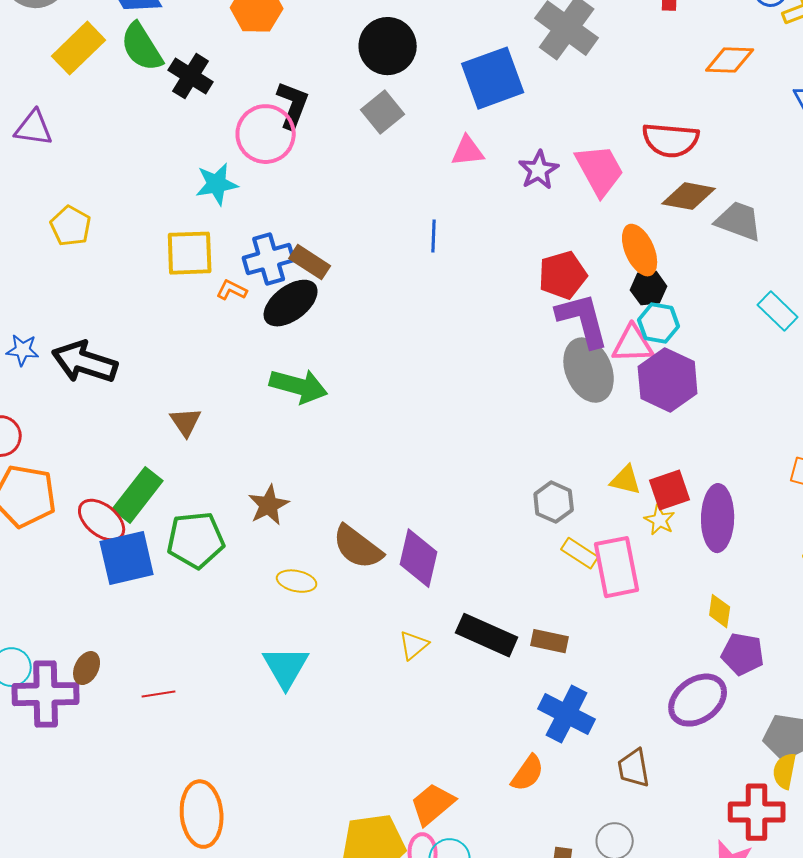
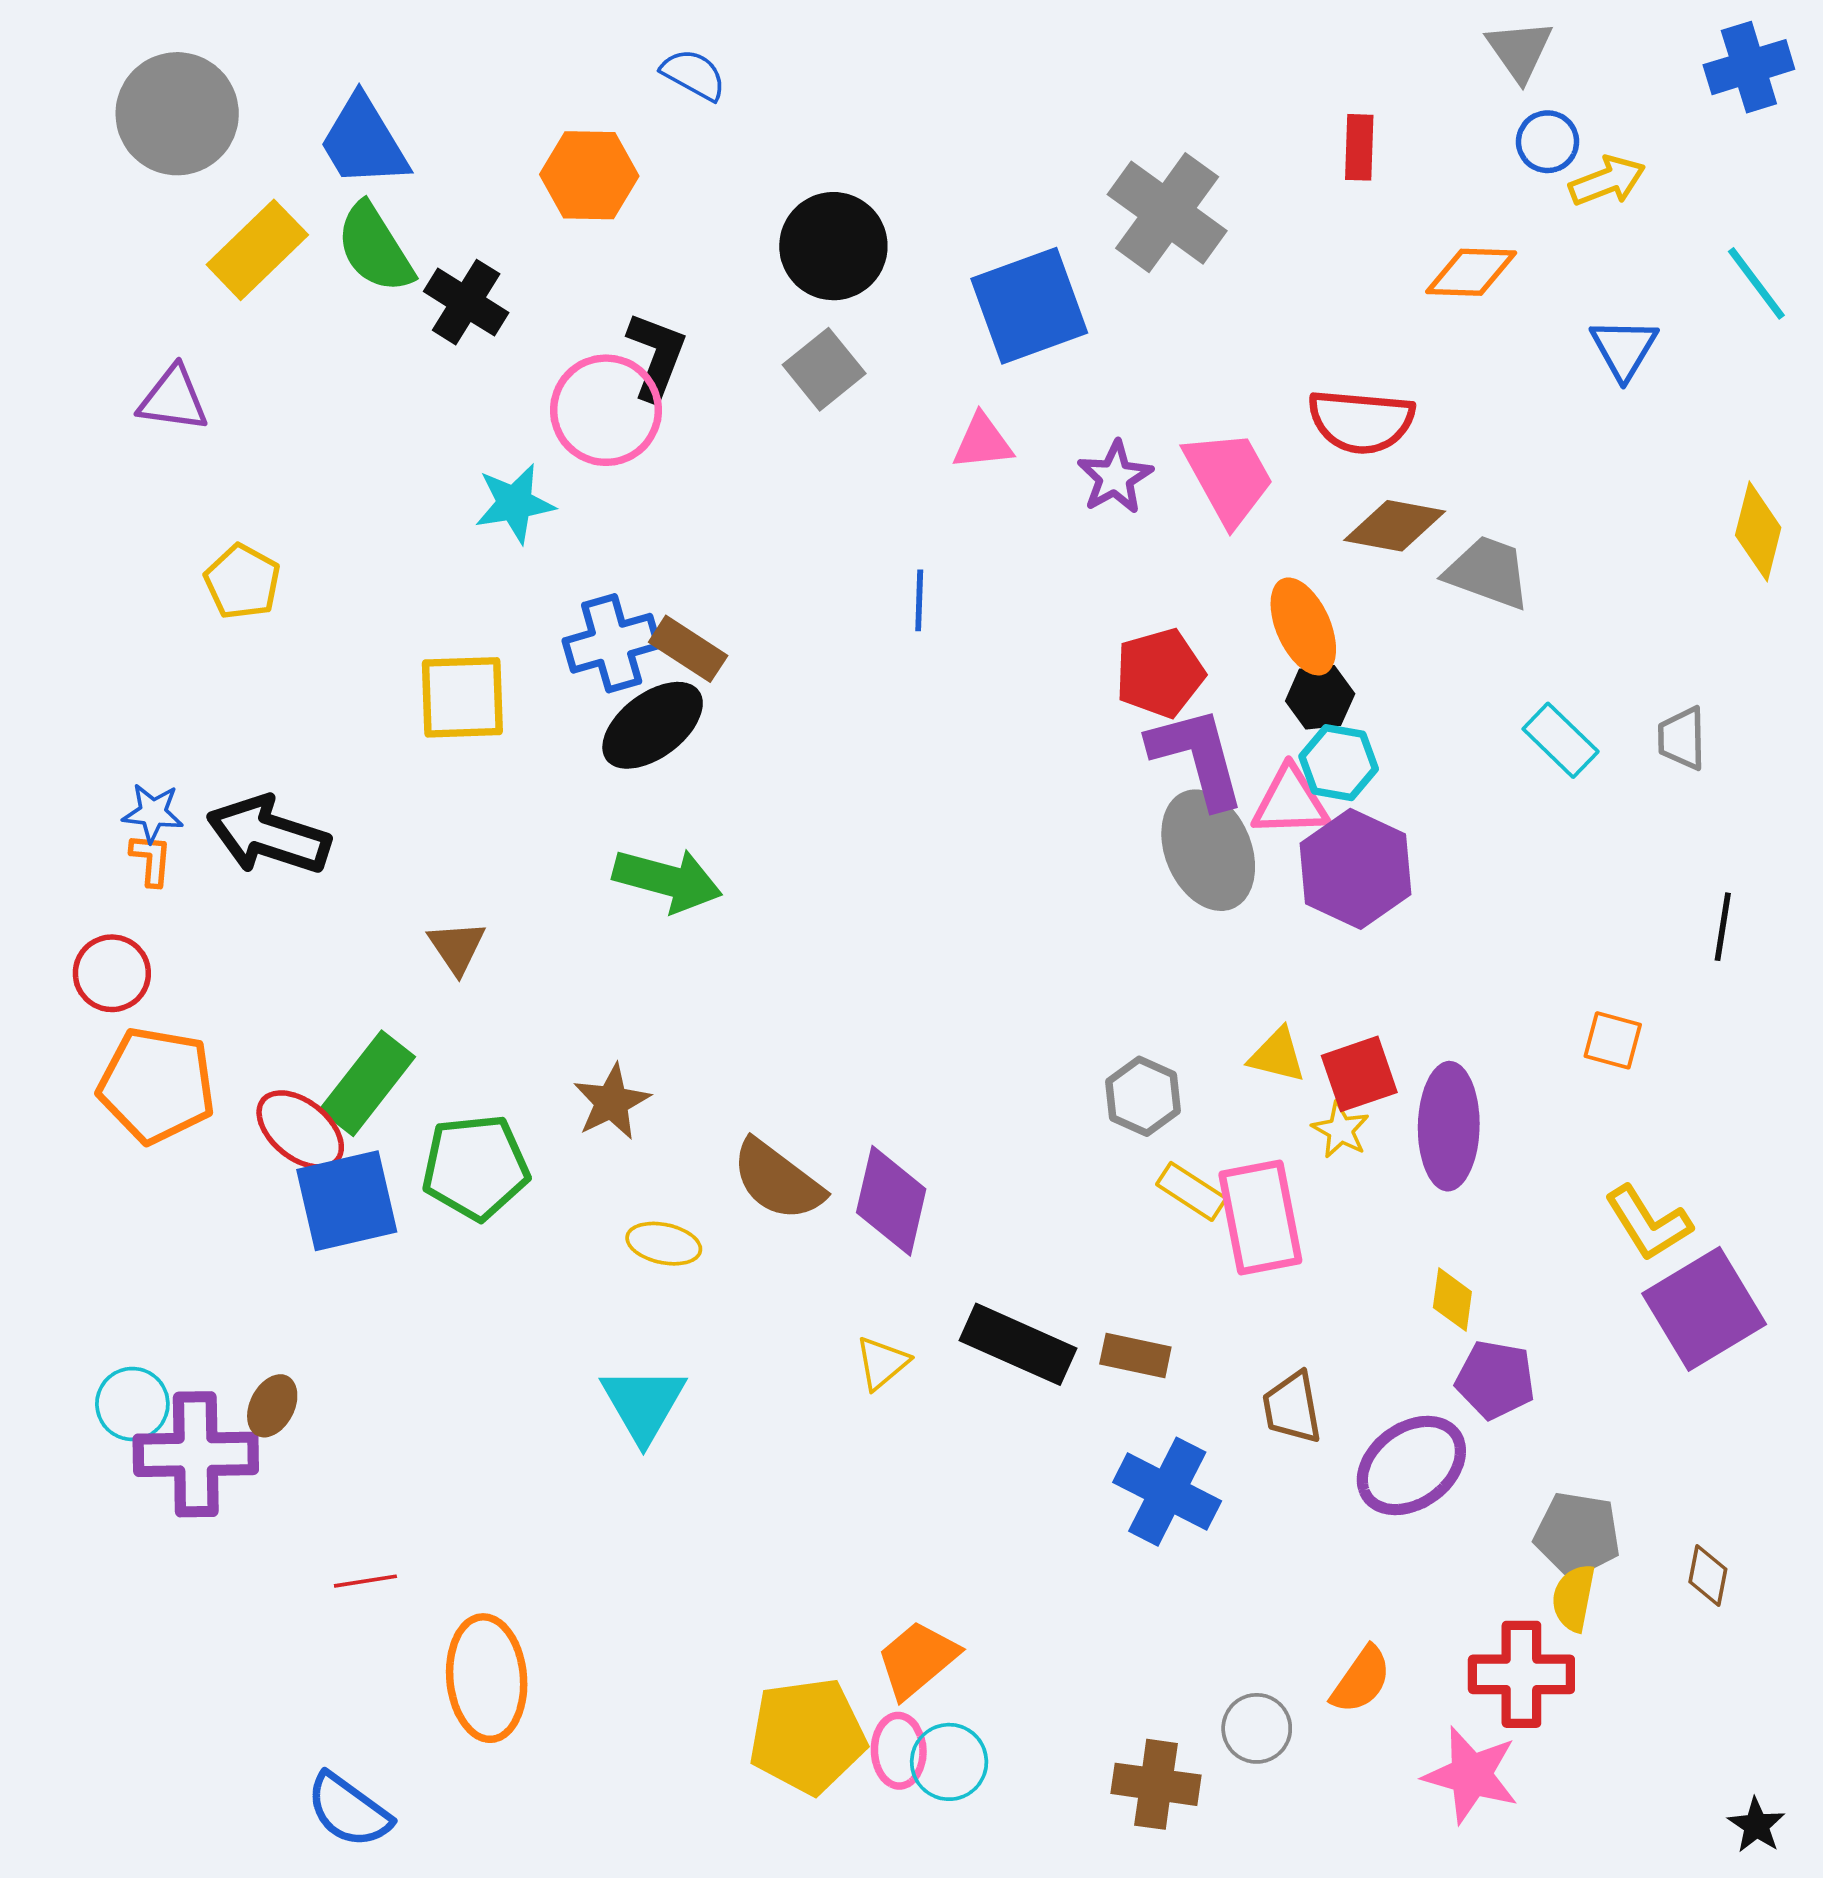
yellow square: (190, 253) -> (462, 697), moved
orange L-shape: (232, 290) -> (151, 860), moved, turned 68
red line: (159, 694) -> (365, 1581), moved
brown trapezoid: (634, 768) -> (1292, 1408), moved
orange semicircle: (528, 773) -> (1361, 1680), moved

